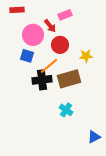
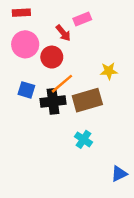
pink circle: (33, 35) -> (25, 44), moved
red circle: (60, 45) -> (52, 57), moved
blue square: (27, 56) -> (26, 90), moved

